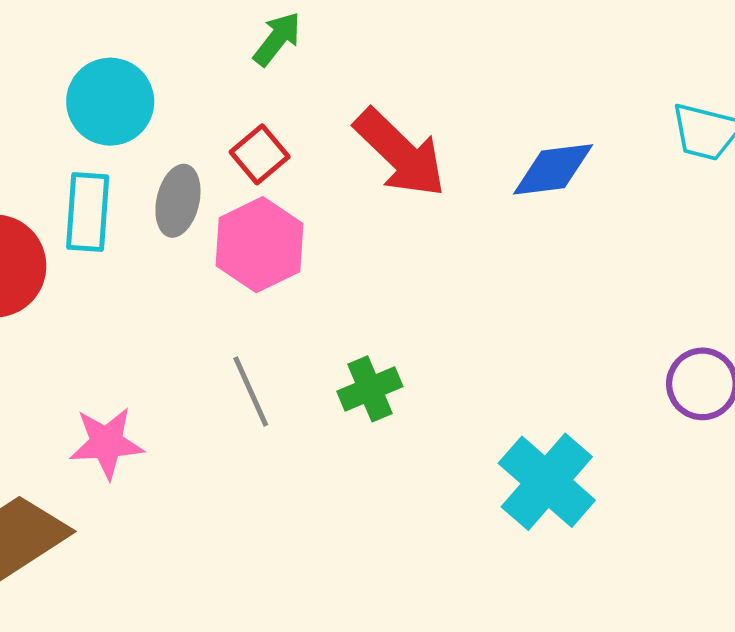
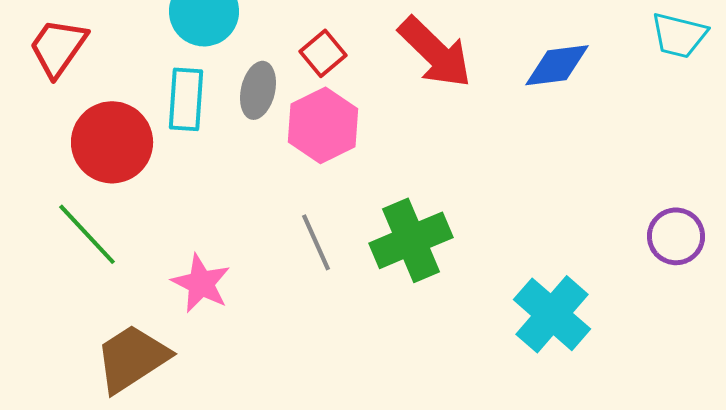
green cross: (370, 389) -> (411, 240), size x1.6
pink star: (106, 443) -> (201, 283), turned 30

